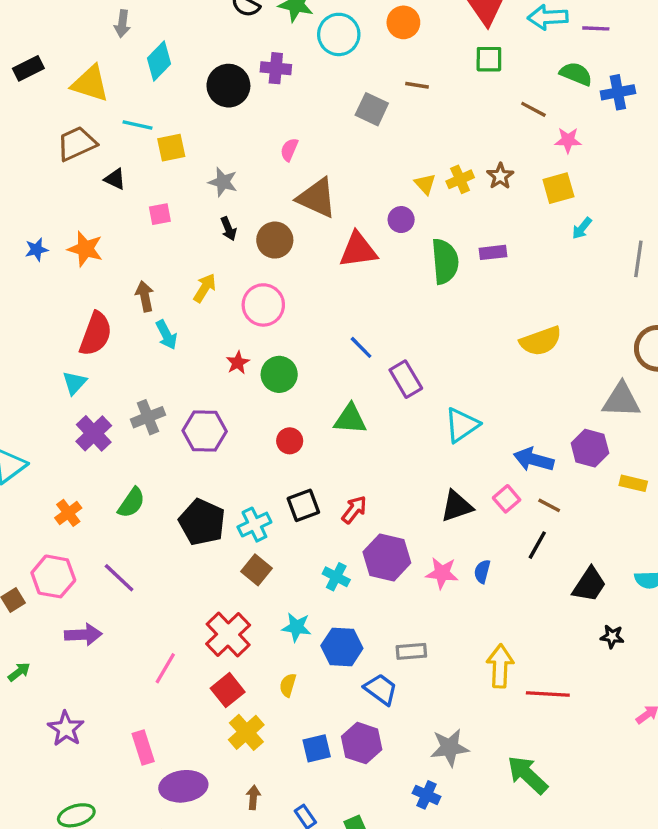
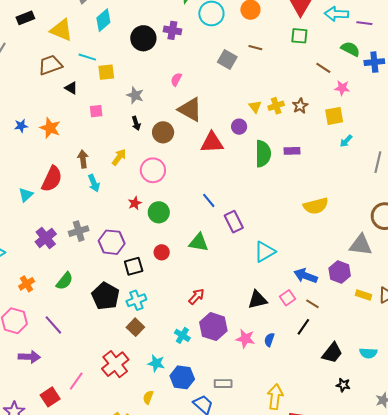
cyan triangle: (74, 383) -> (26, 195), moved
black square: (303, 505) -> (134, 266), moved
red square: (228, 690) -> (50, 397), moved

